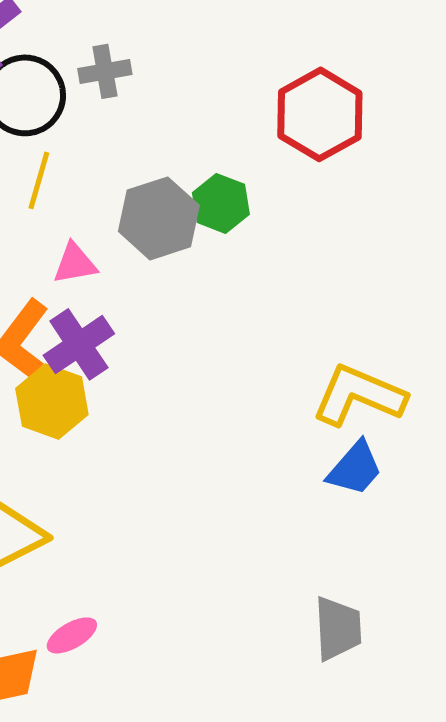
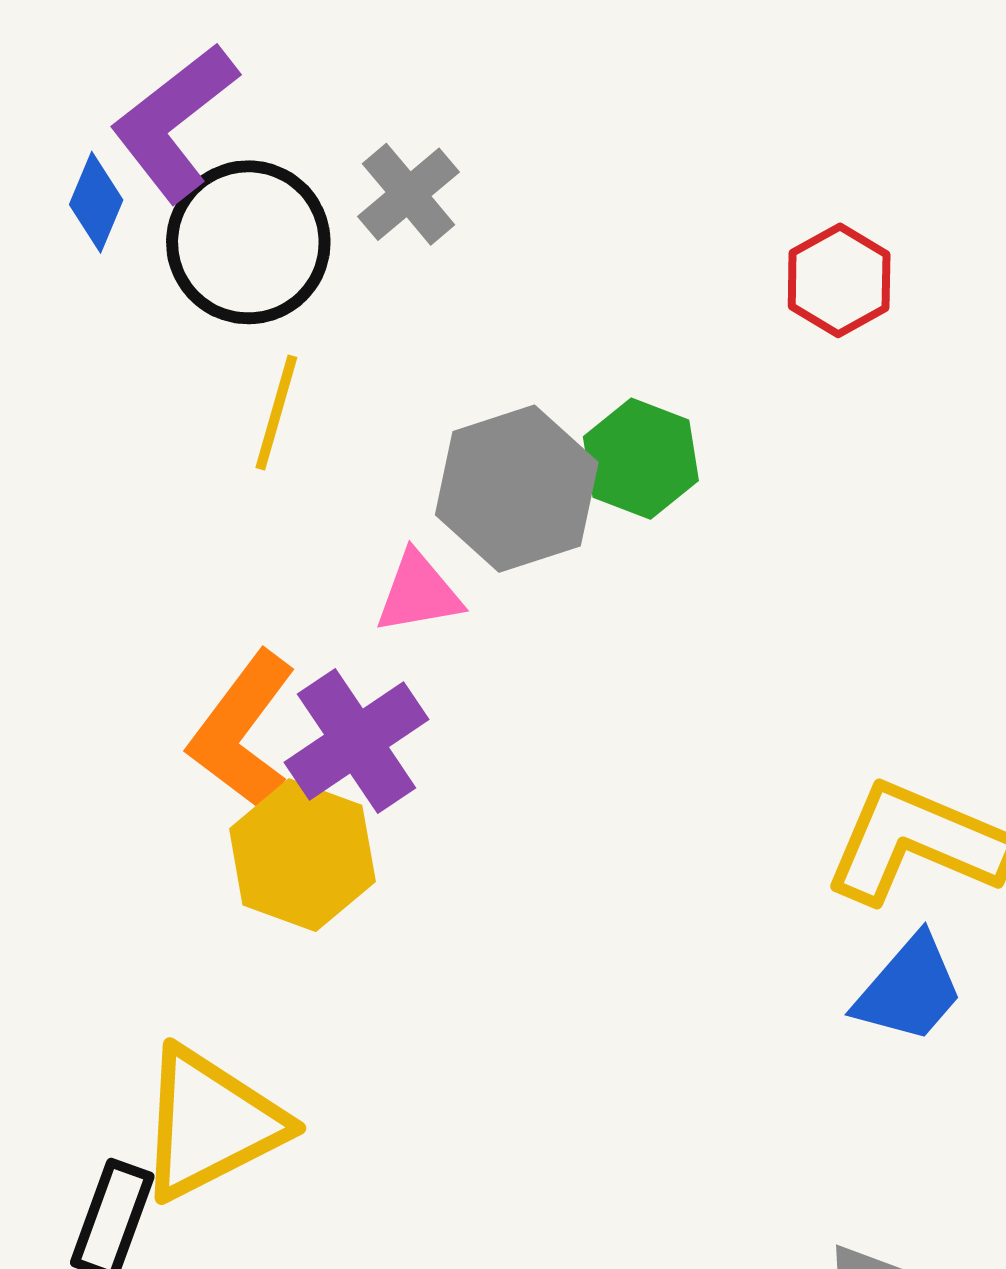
gray cross: (105, 71) -> (409, 194), turned -30
red hexagon: (320, 114) -> (839, 280), size x0.6
pink triangle: (75, 263) -> (419, 593), moved

